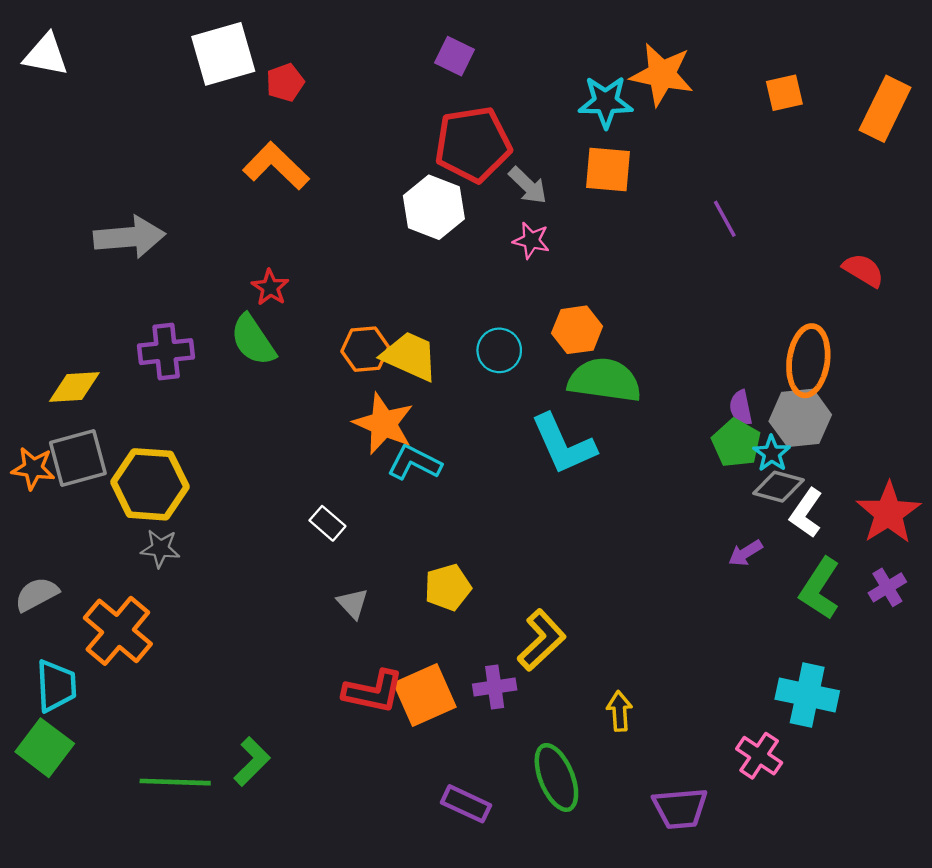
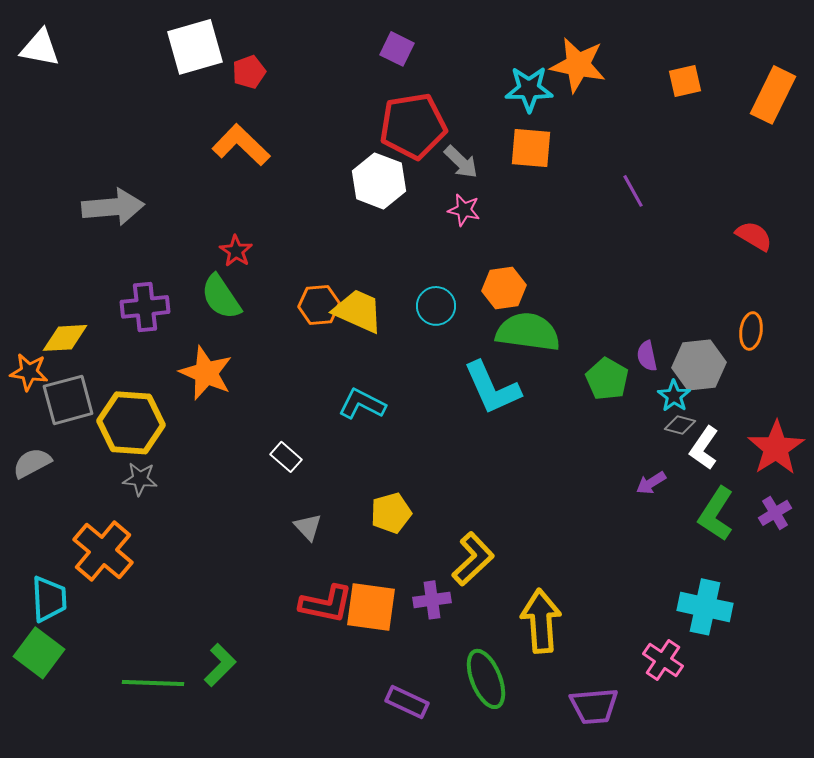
orange ellipse: (808, 361) -> (751, 331), moved, size x0.6
orange star: (384, 424) -> (206, 373), moved
green pentagon: (736, 443) -> (607, 379), moved
orange star: (33, 468) -> (29, 372), moved
gray diamond: (779, 487) -> (680, 425), size x0.7
gray semicircle: (37, 594) -> (32, 463), moved
orange square: (425, 695) -> (371, 607), turned 32
yellow arrow: (619, 711) -> (541, 621), size x1.8

